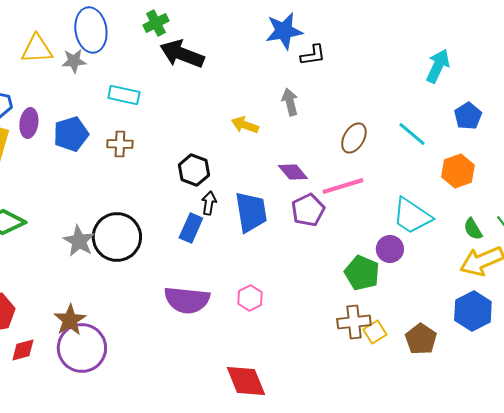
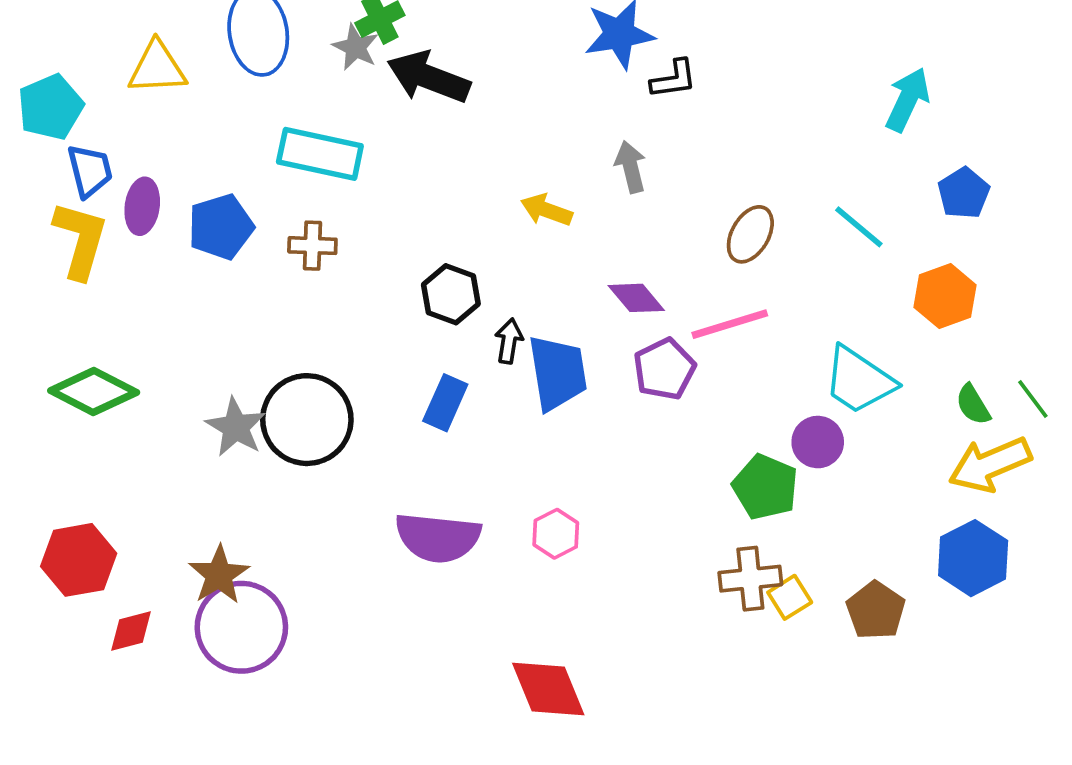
gray star: (74, 61) -> (356, 47), moved, turned 30
cyan rectangle: (124, 95) -> (320, 154), size x1.4
black arrow: (209, 203) -> (509, 341), moved

